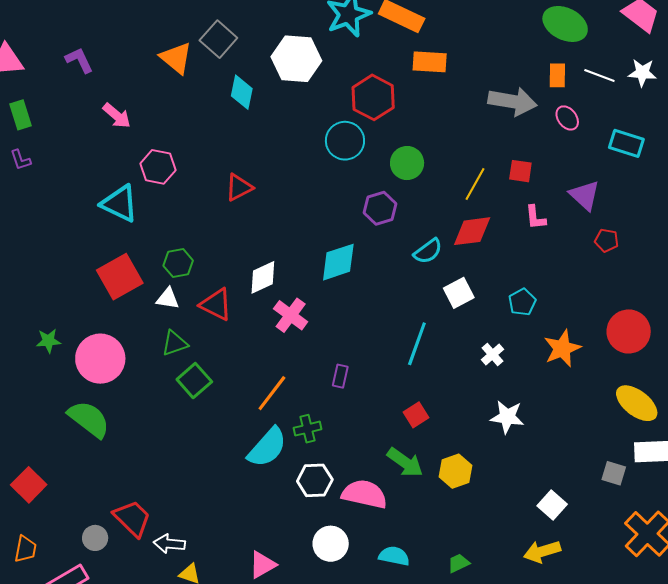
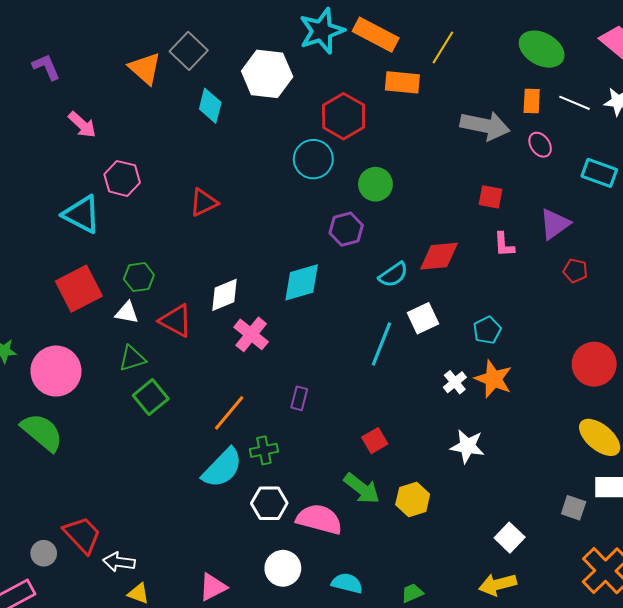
yellow line: (475, 184) -> (443, 48), moved
purple triangle: (585, 195) -> (555, 224), turned 40
cyan line: (417, 344) -> (381, 344), moved
orange star: (562, 348) -> (493, 379), moved, turned -30

